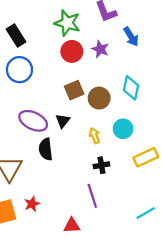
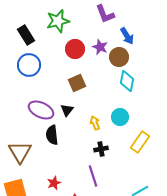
green star: (67, 23) -> (58, 21), moved, turned -30
brown circle: (99, 98) -> (119, 57), moved
yellow rectangle: (146, 157) -> (140, 142), turned -30
red star: (32, 204) -> (54, 183), moved

